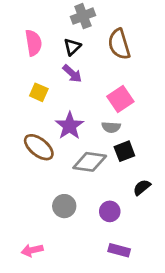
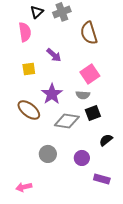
black triangle: (72, 47) -> (37, 12), moved
yellow square: (39, 92) -> (29, 69), turned -32
purple rectangle: (119, 250) -> (102, 179), moved

